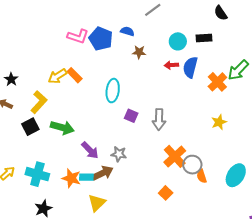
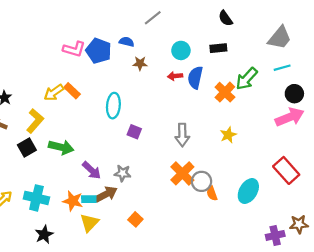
black rectangle: (204, 38) -> (218, 48), moved
gray arrow: (159, 119) -> (182, 135), moved
orange square: (166, 193) -> (135, 219), moved
yellow triangle: (97, 203) -> (89, 223), moved

